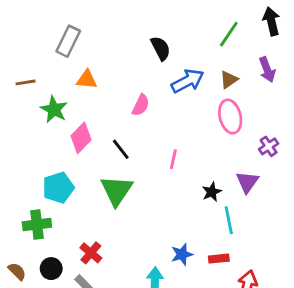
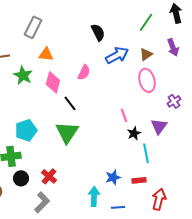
pink diamond: (81, 138) -> (53, 82), moved, turned -30
pink line: (173, 159) -> (124, 115), moved, turned -32
black circle: (51, 269) -> (21, 178), moved

